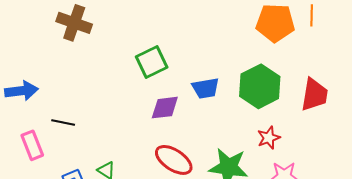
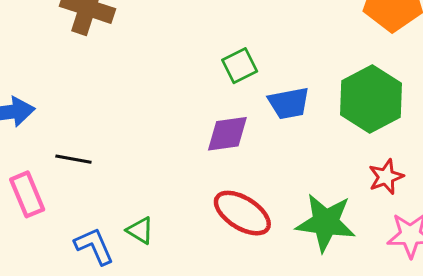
green square: (152, 62) -> (240, 66), moved, size x0.7

